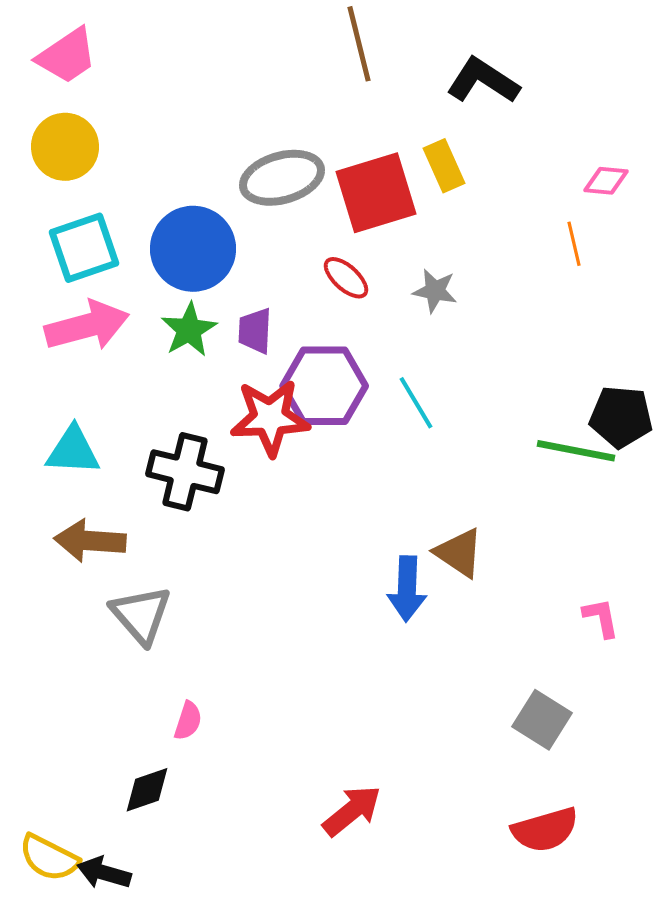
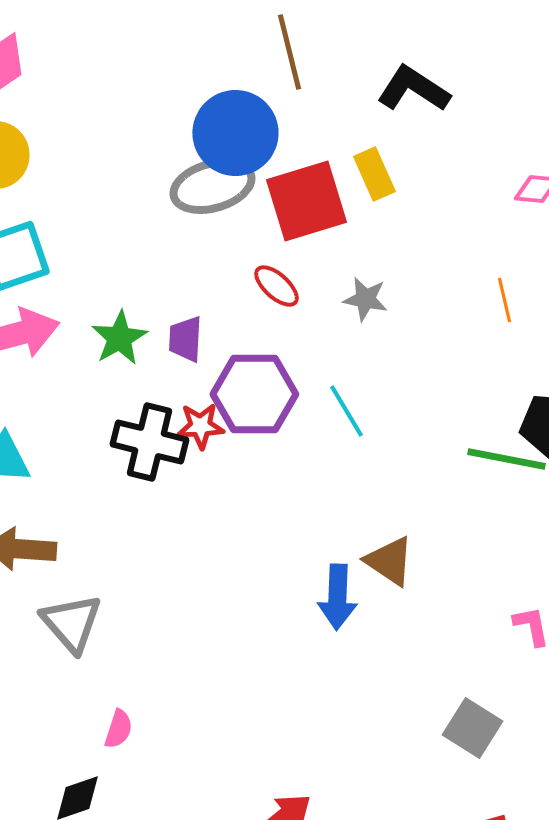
orange line: (574, 244) -> (504, 300), moved
blue circle: (193, 249) -> (235, 133), moved
red star: (270, 418) -> (200, 426), size x0.6
black cross: (185, 472) -> (149, 442), moved

